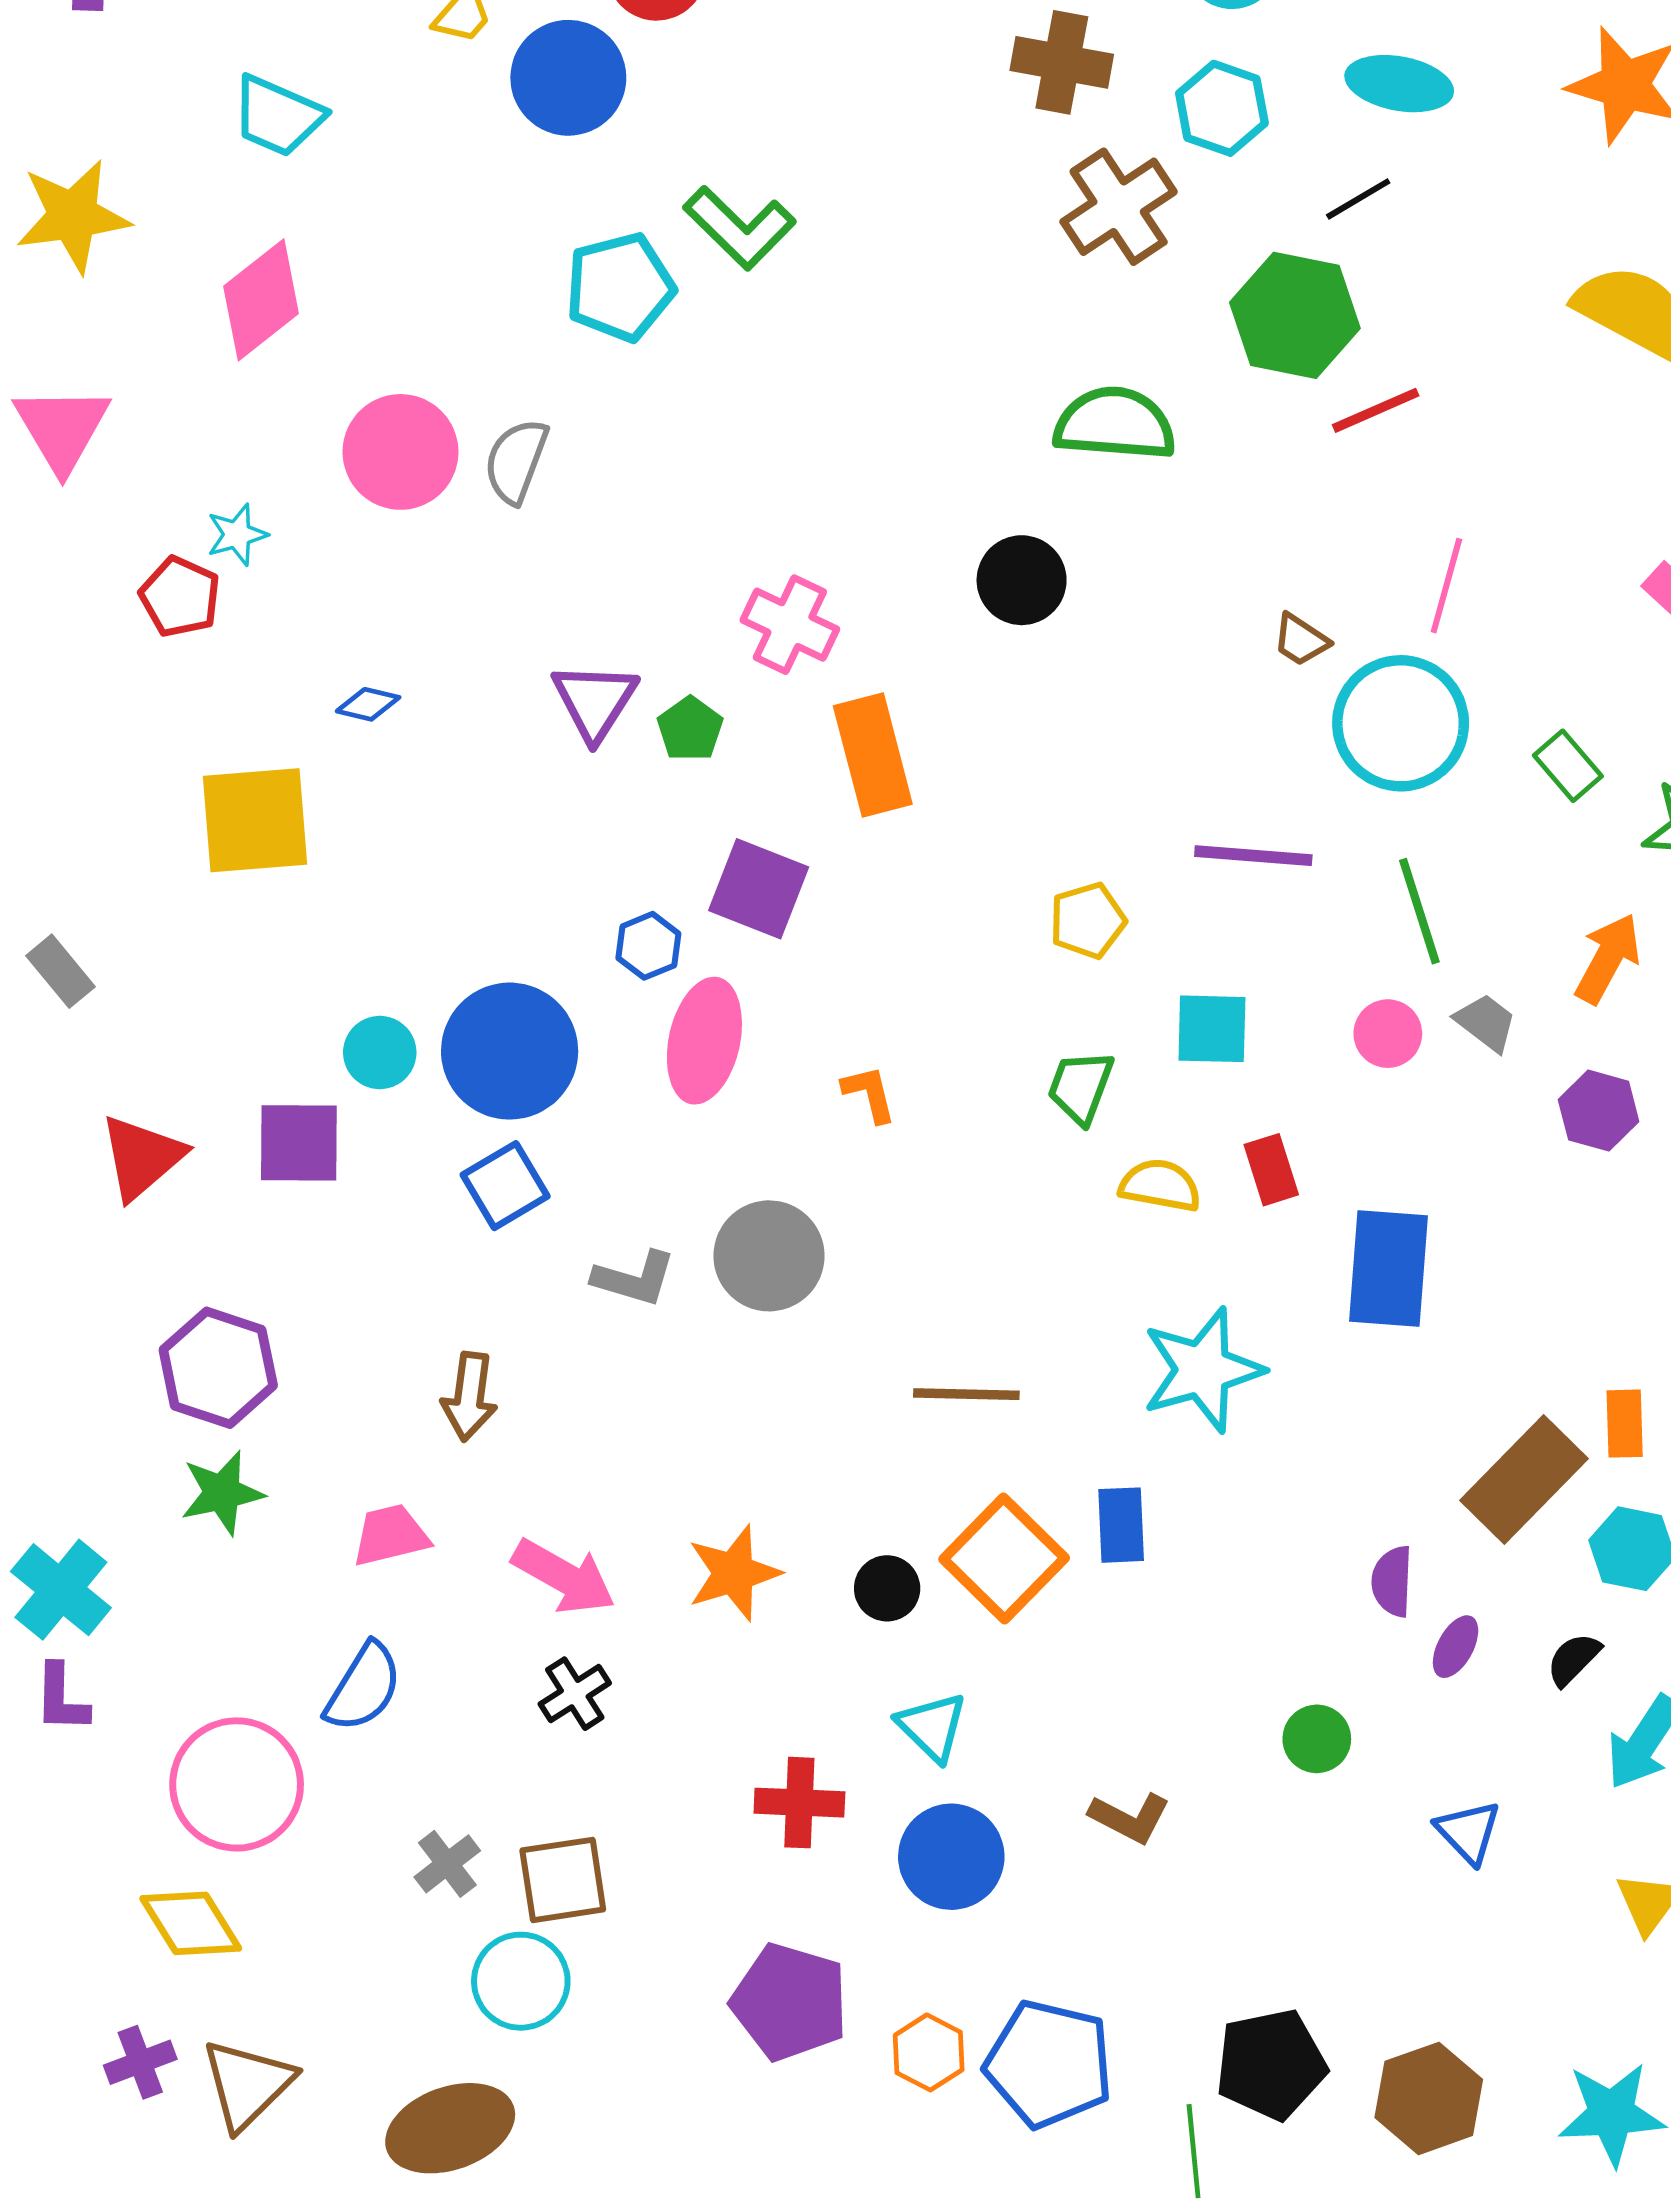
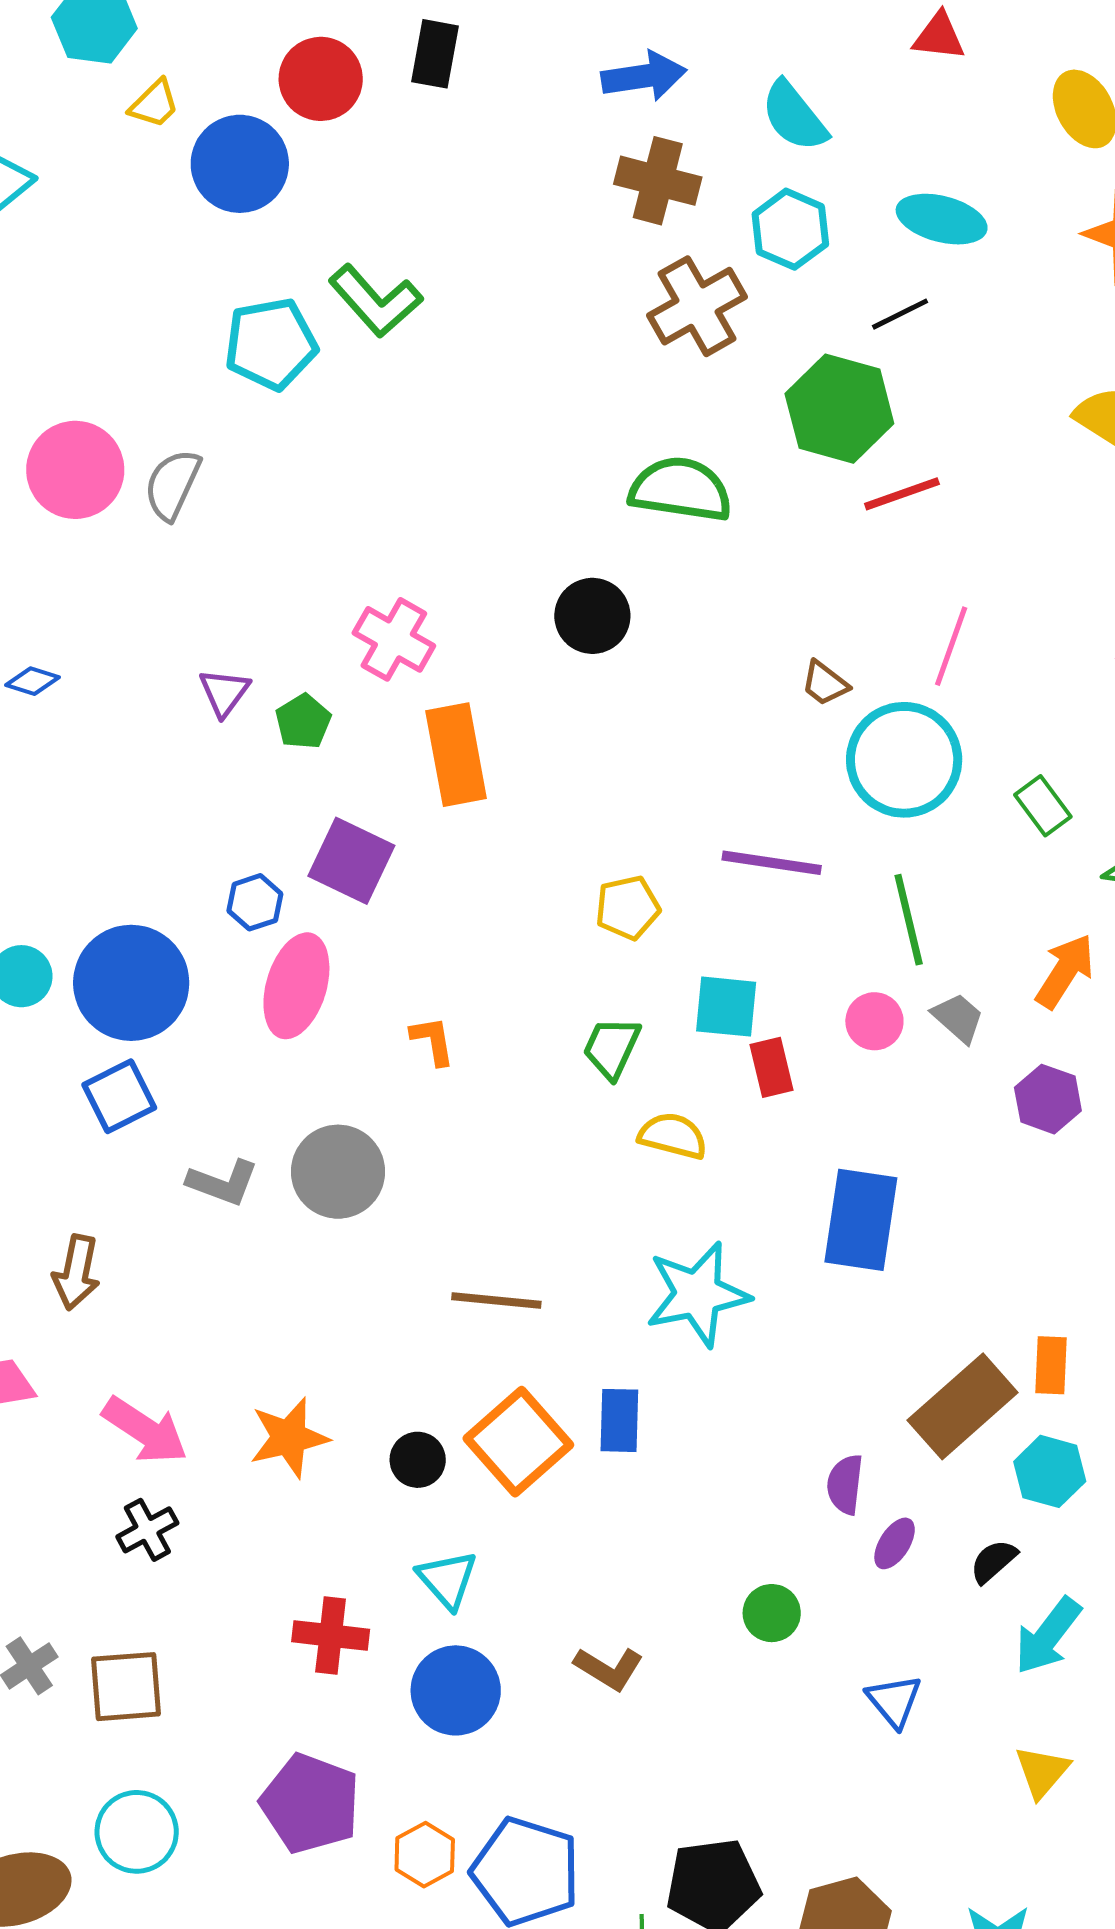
purple triangle: (595, 701) -> (224, 692), size x0.7
red rectangle: (1271, 1170) -> (772, 1067), moved
cyan circle: (521, 1981) -> (137, 1832), moved

